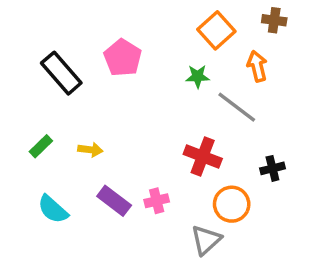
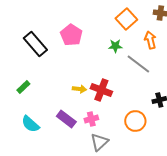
yellow arrow: (90, 150) -> (79, 89), moved
red cross: (203, 156) -> (101, 90), moved
gray triangle: (206, 240) -> (99, 142), moved

